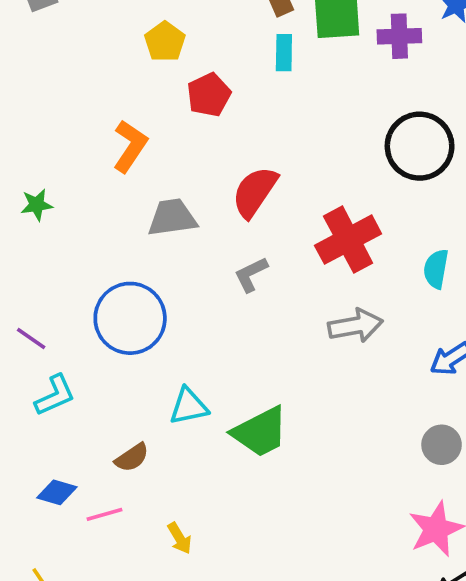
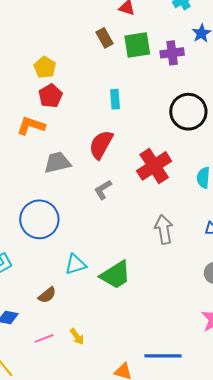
cyan rectangle: (284, 53) -> (115, 99), moved
red pentagon: (209, 95) -> (50, 96), moved
orange L-shape: (130, 146) -> (31, 126), turned -100
gray arrow: (355, 326) -> (164, 229), moved, turned -84
pink line: (104, 514) -> (44, 338), moved

